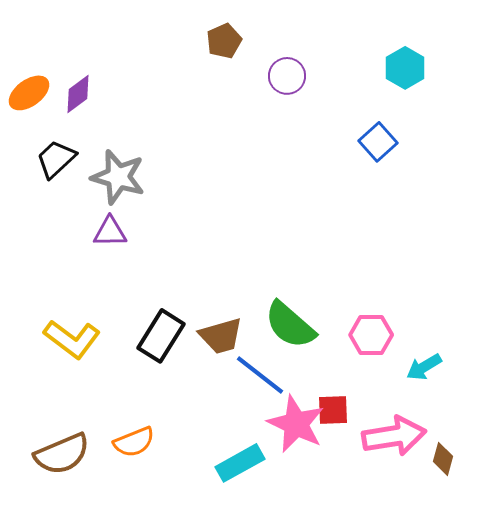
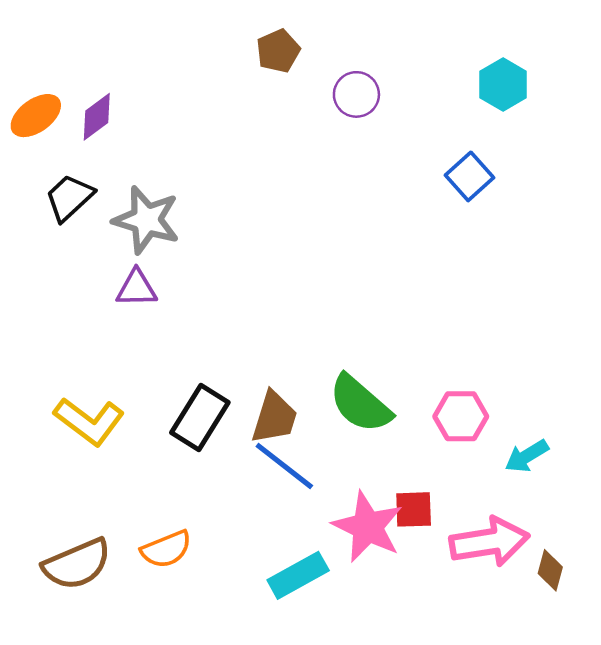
brown trapezoid: (221, 336) -> (274, 418), turned -57
blue line: (260, 375) -> (284, 466), moved

